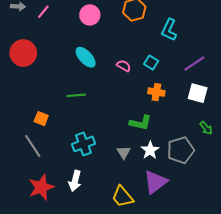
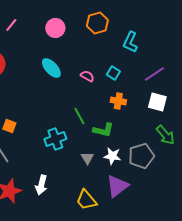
green line: (76, 95) -> (79, 116), moved, turned 66
green arrow: (206, 128) -> (165, 135), size x1.5
cyan cross: (83, 144) -> (55, 139), moved
white star: (150, 150) -> (112, 156), turned -30

